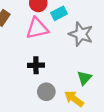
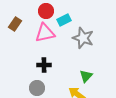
gray circle: (46, 92) -> (37, 88), moved

